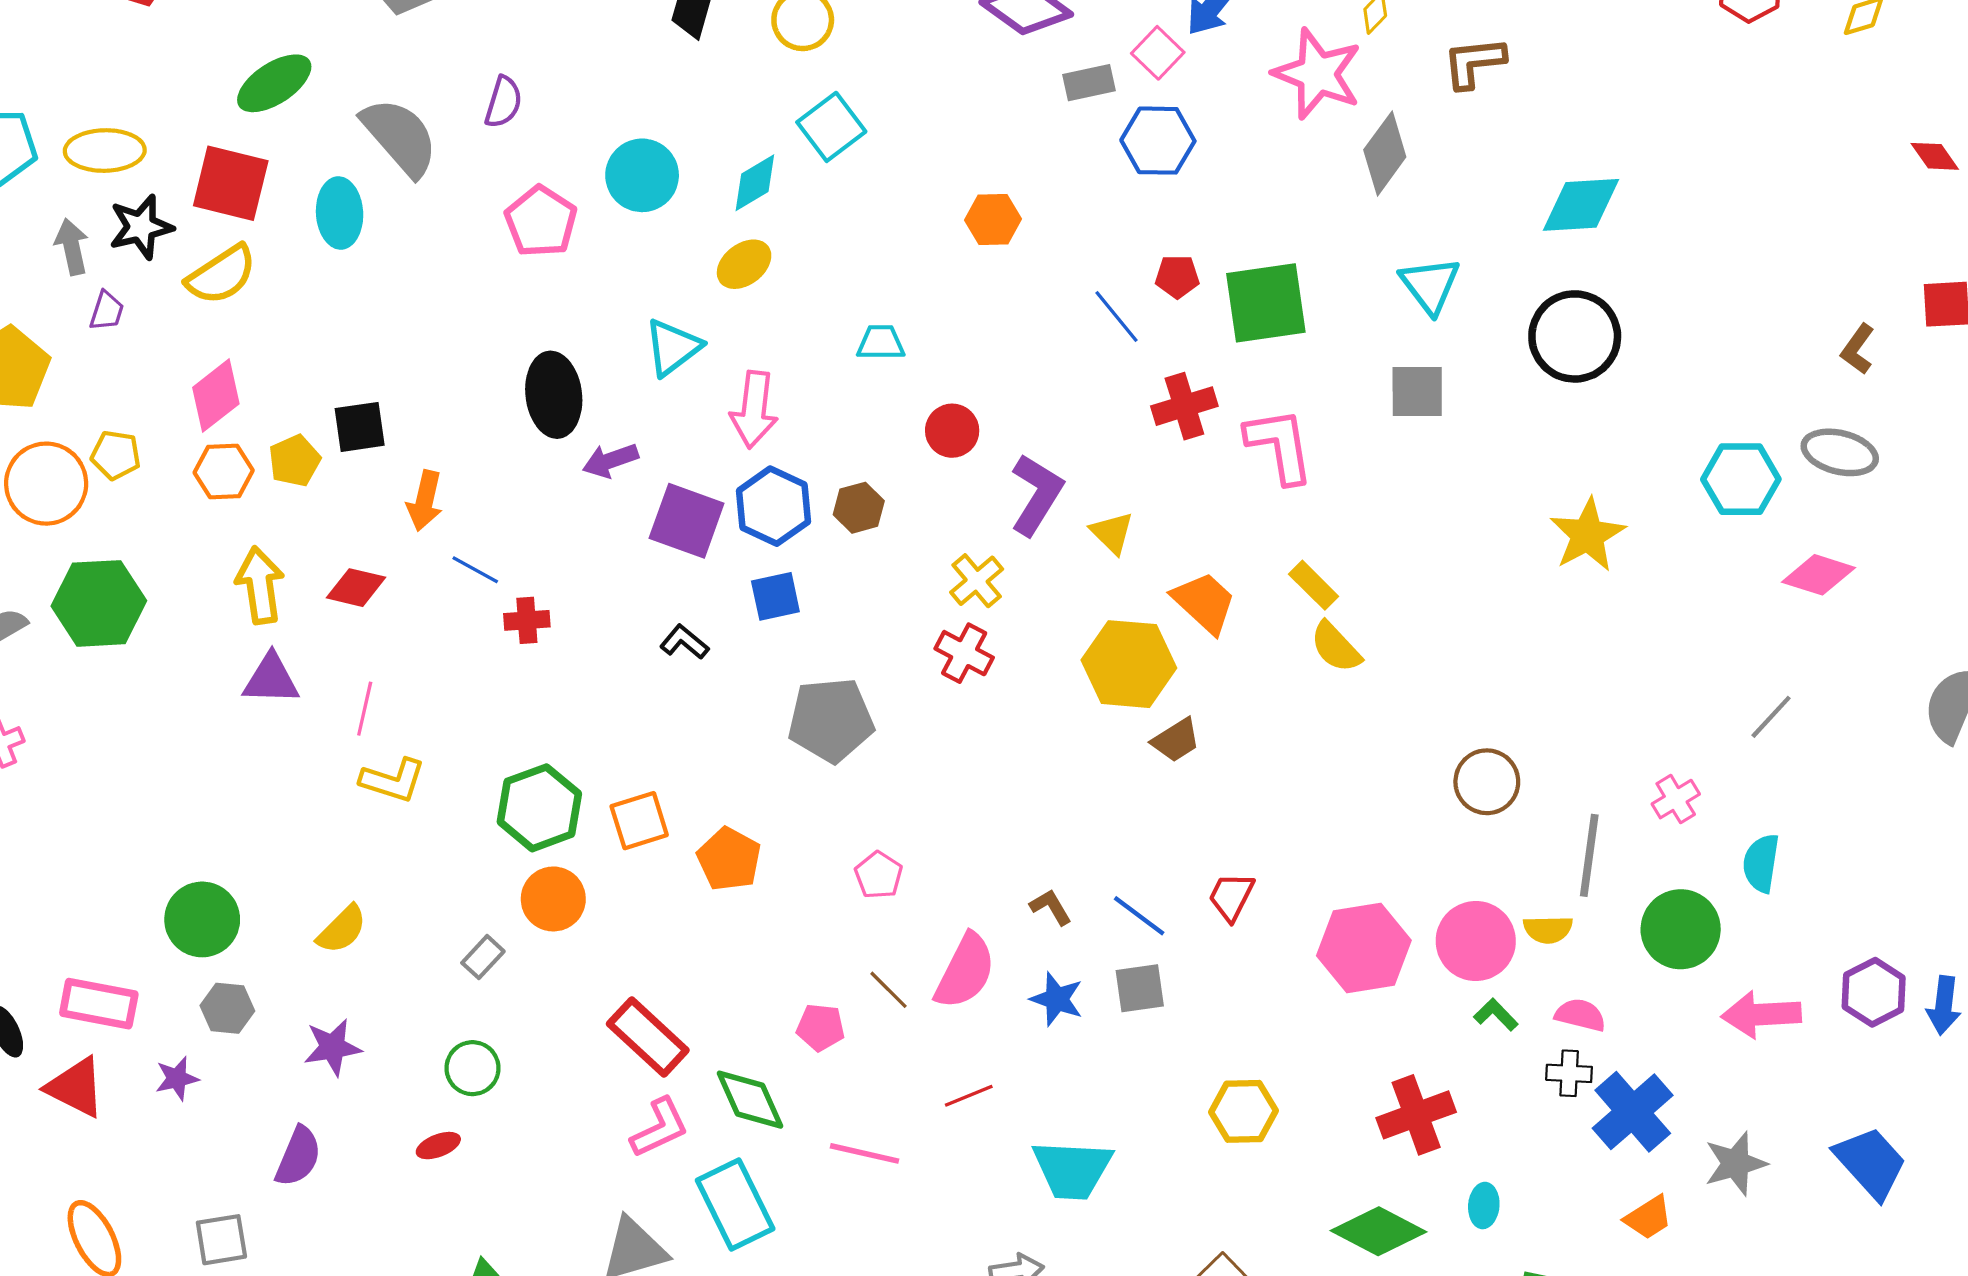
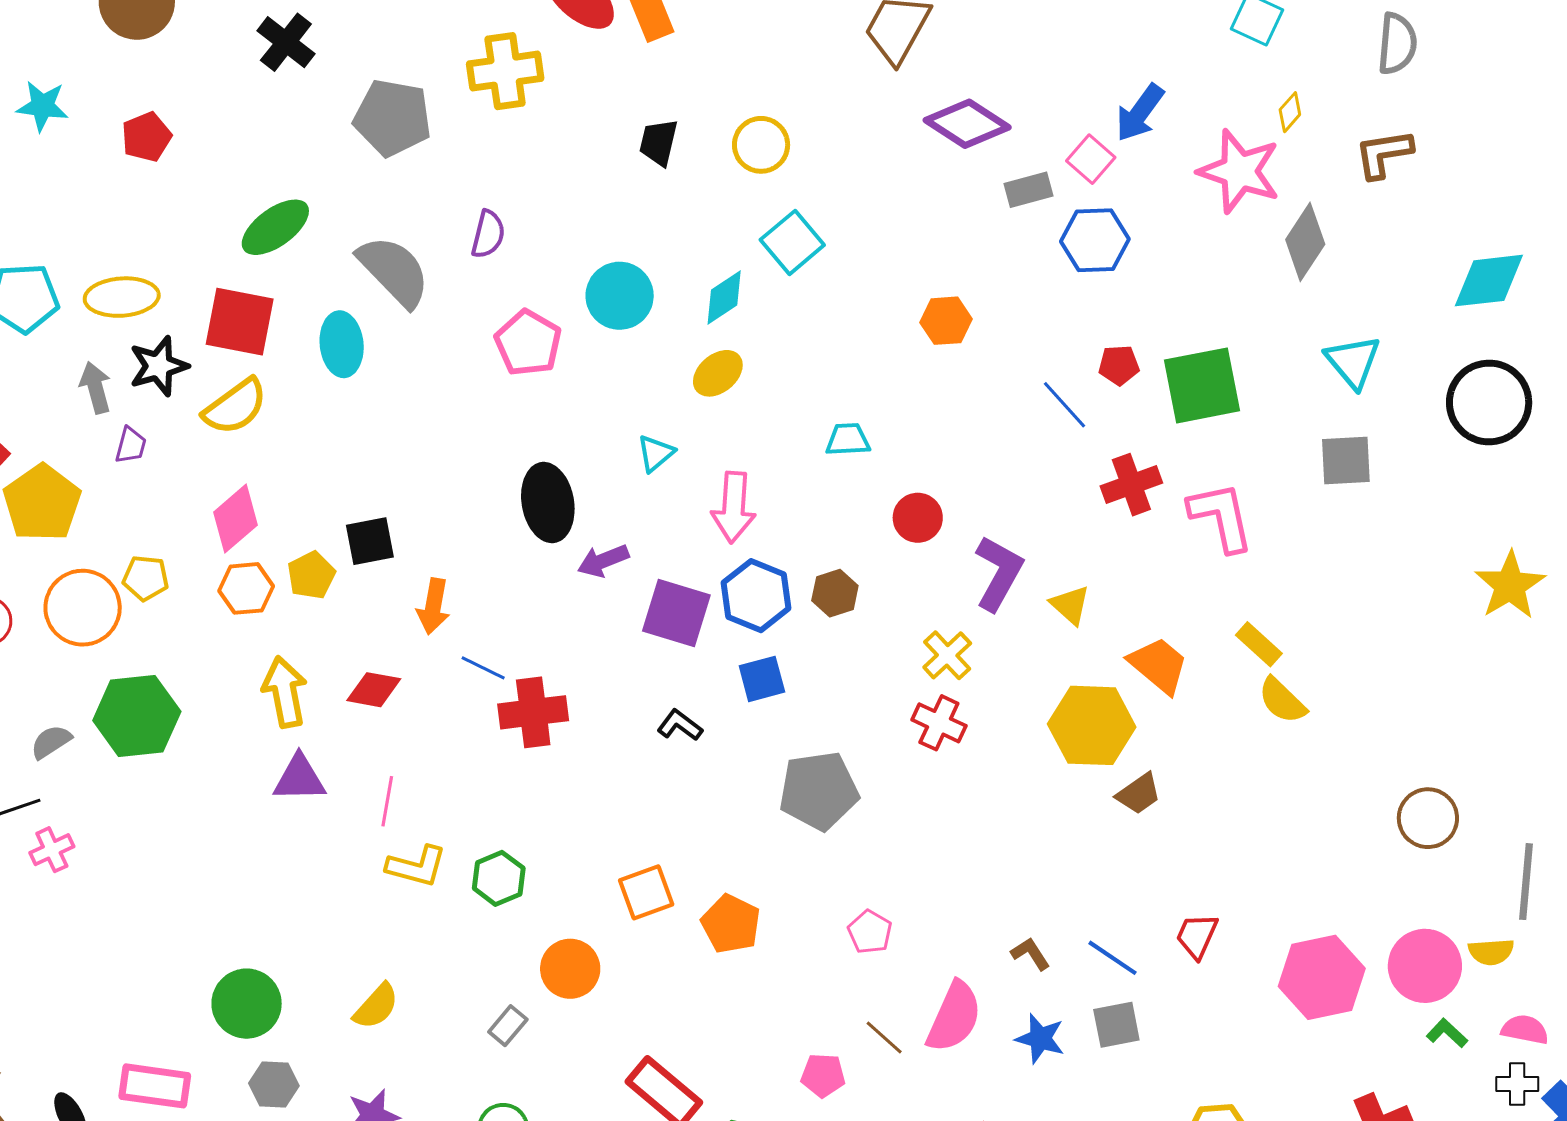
cyan triangle: (673, 347) -> (656, 453), size x0.7
red cross: (527, 620) -> (533, 712), size x1.6
green hexagon: (539, 808) -> (499, 878), moved, size x0.7

